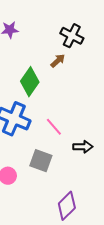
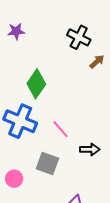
brown arrow: (58, 61) -> (97, 62), moved

